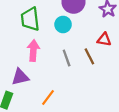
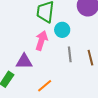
cyan circle: (63, 24) -> (62, 30), moved

